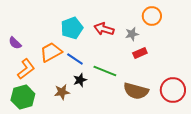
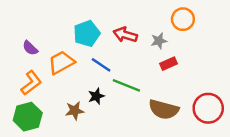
purple semicircle: (15, 43) -> (30, 48), moved
blue line: (75, 59) -> (101, 65), moved

